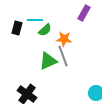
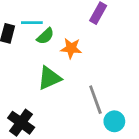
gray line: (63, 56) -> (95, 100), moved

